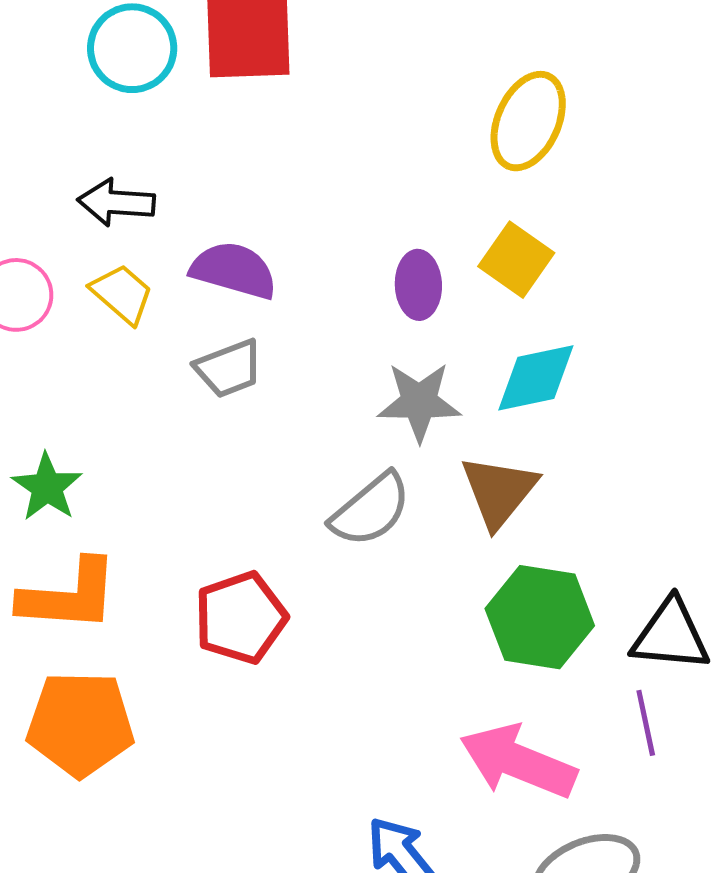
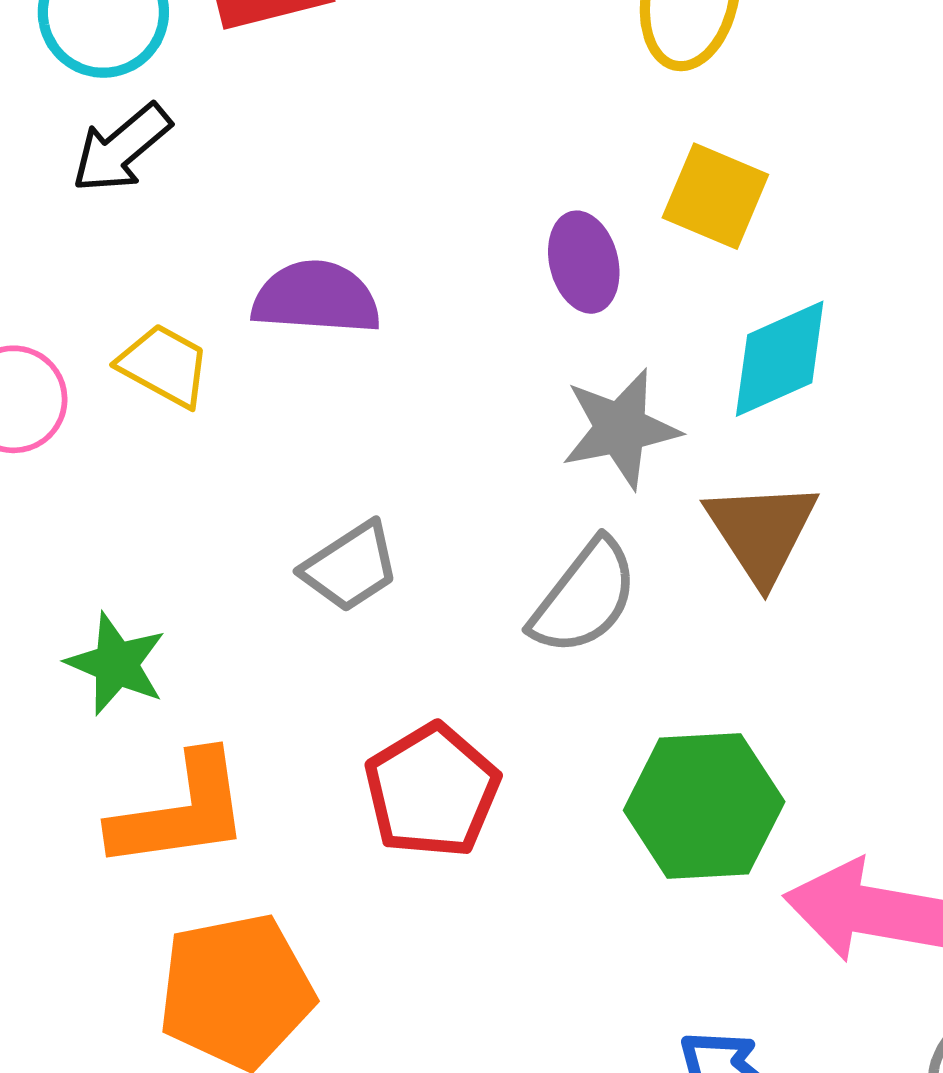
black arrow: (116, 202) -> (121, 148), moved, turned -32
gray trapezoid: (229, 368) -> (350, 567), moved
green hexagon: (540, 617) -> (704, 806), moved

